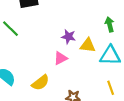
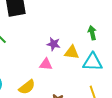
pink triangle: (61, 58) -> (46, 64), turned 32

